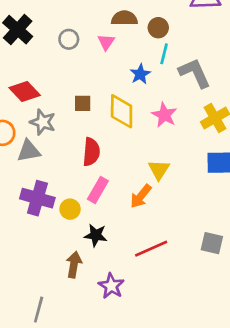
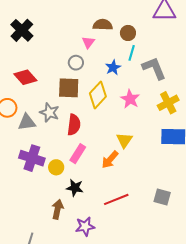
gray circle: (69, 39) -> (76, 63), moved
brown square: (83, 103) -> (69, 88), size x1.6
yellow diamond: (122, 111) -> (98, 95), turned 40
gray star: (43, 122) -> (49, 113), moved
purple star: (111, 286) -> (85, 226), turned 30

